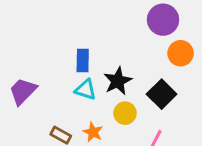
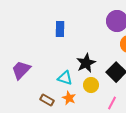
blue rectangle: (83, 61) -> (60, 29), moved
cyan triangle: (86, 90) -> (65, 78), moved

